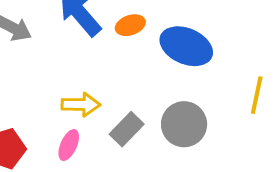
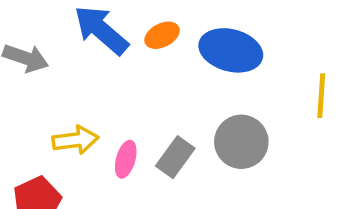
yellow arrow: (81, 105) -> (76, 140), moved
pink ellipse: (69, 145) -> (126, 159), moved

